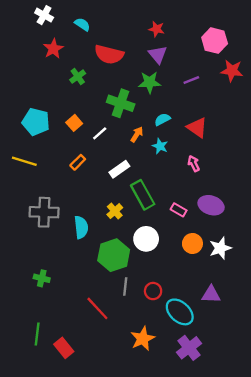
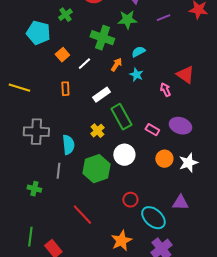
cyan pentagon: (36, 122) -> (38, 33), moved
red triangle: (197, 128) -> (185, 75), moved
orange rectangle: (78, 162) -> (65, 89), turned -48
gray line: (125, 286) -> (58, 171), moved

